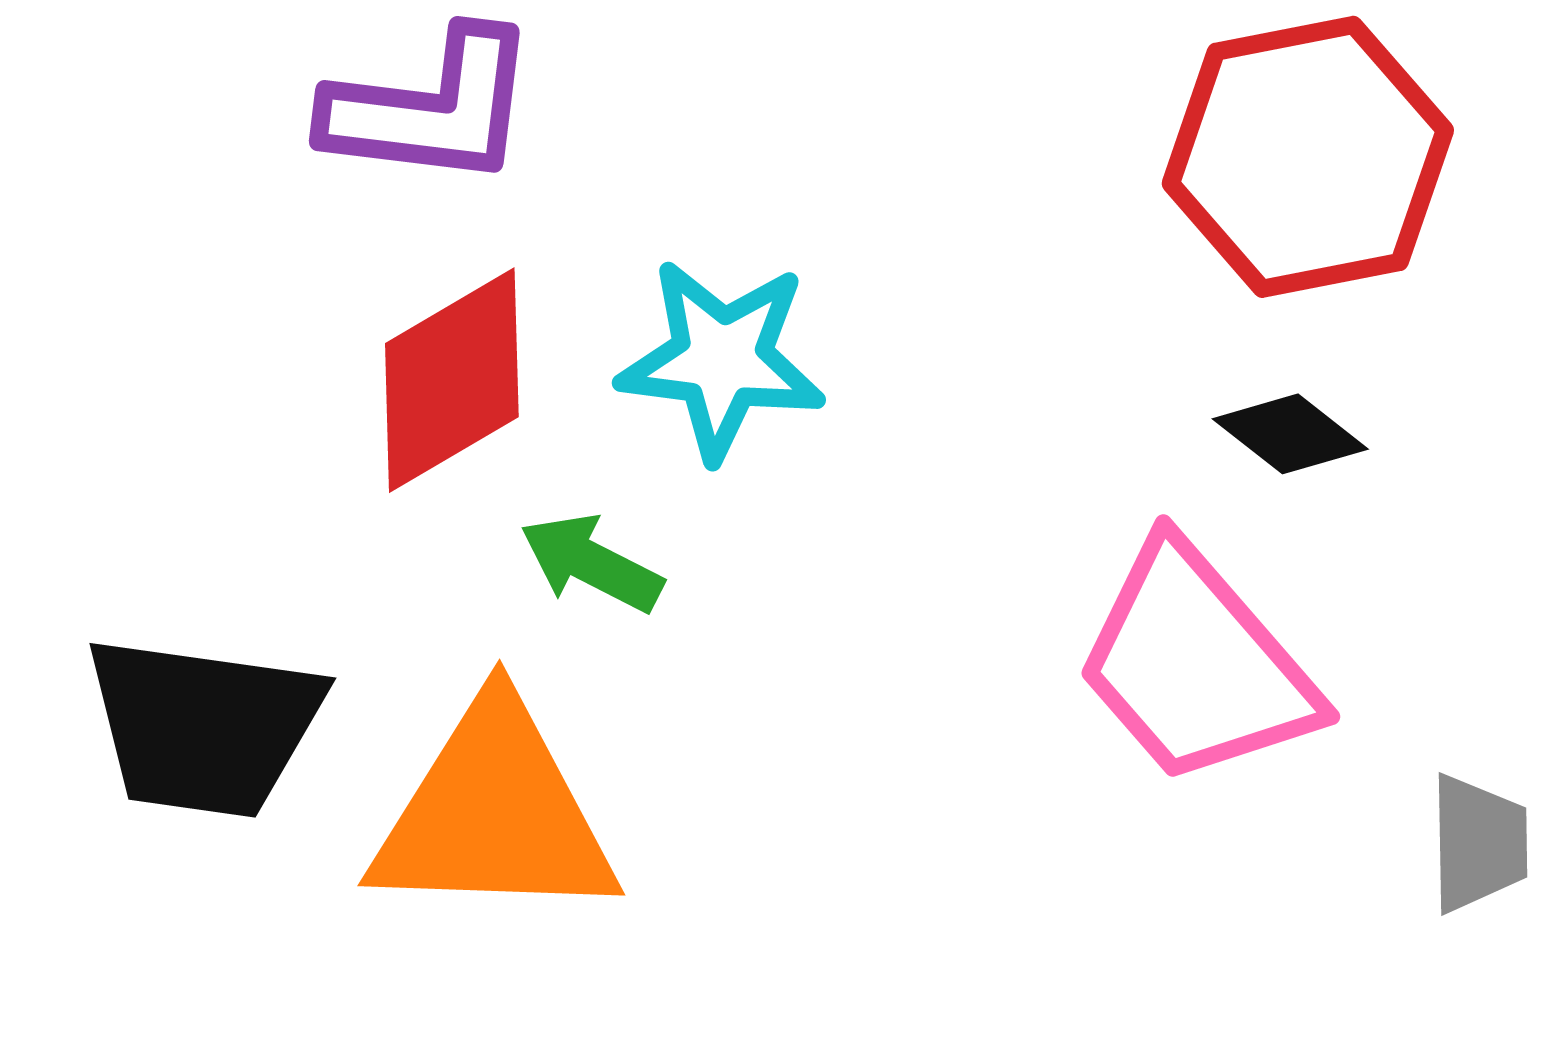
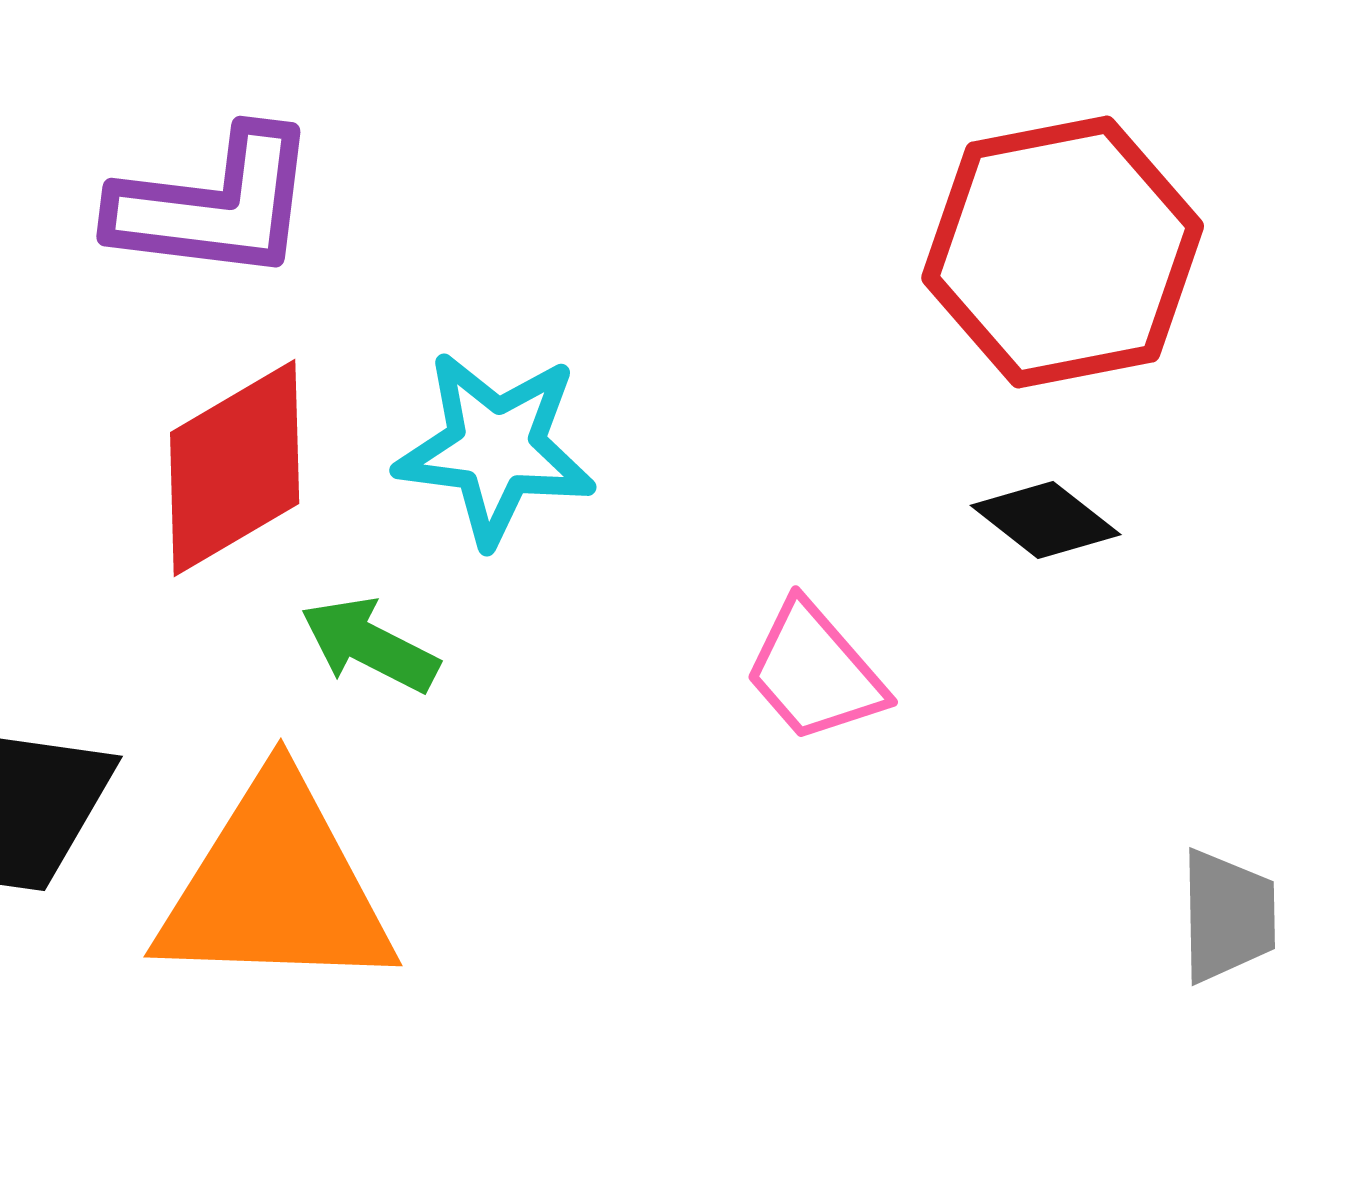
pink trapezoid: (1196, 664) -> (815, 672), moved, size x0.6

